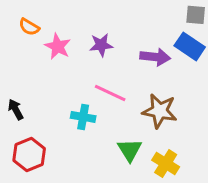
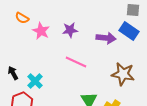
brown star: (160, 111) -> (123, 74), moved
cyan cross: (83, 117) -> (35, 81), moved, turned 35

